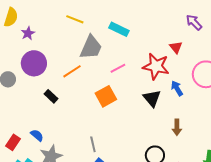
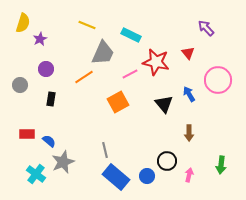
purple circle: (34, 63) -> (46, 69), size x0.6
red star: (156, 66) -> (156, 62), moved
black rectangle: (51, 96) -> (51, 99), moved, turned 56
red rectangle: (13, 142) -> (27, 134), moved, turned 56

